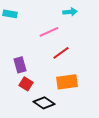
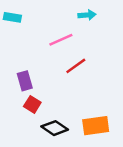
orange rectangle: (67, 82) -> (96, 126), moved

